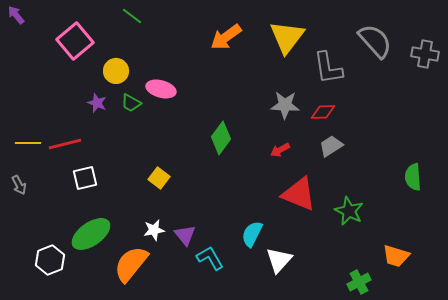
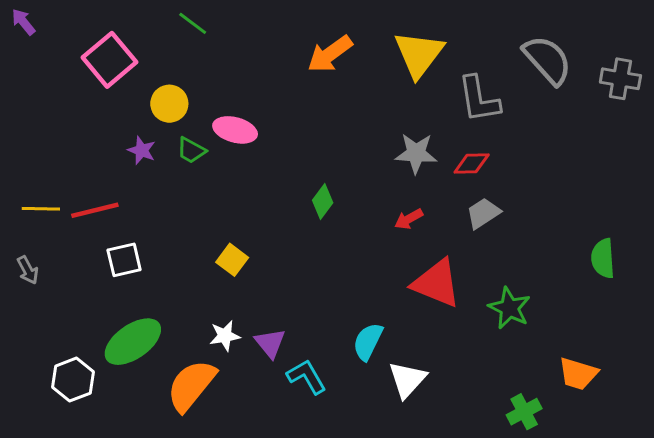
green diamond: (221, 138) -> (323, 201), size x0.7

